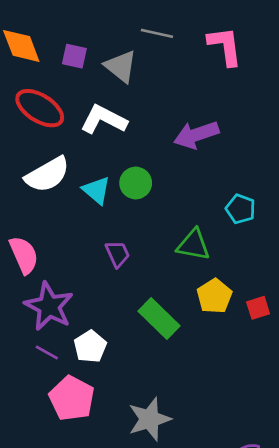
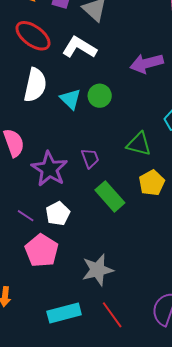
white semicircle: (47, 175) -> (35, 85), turned -52
purple trapezoid: (118, 254) -> (90, 158), moved
purple star: (49, 306) -> (49, 169), moved

